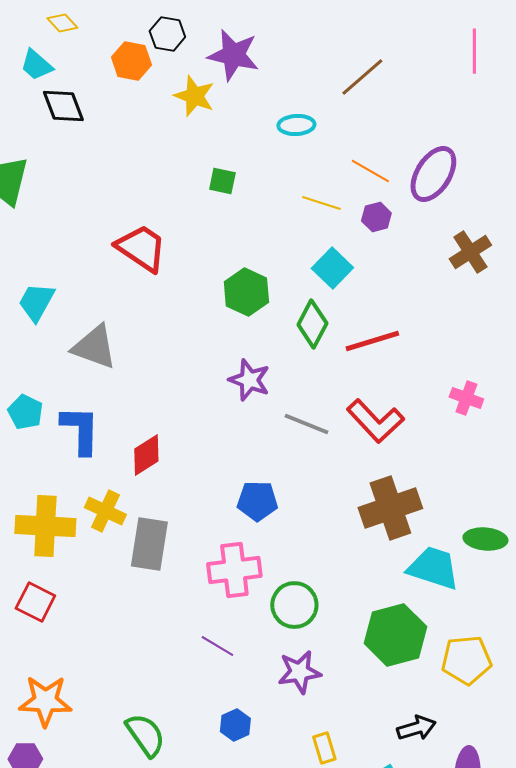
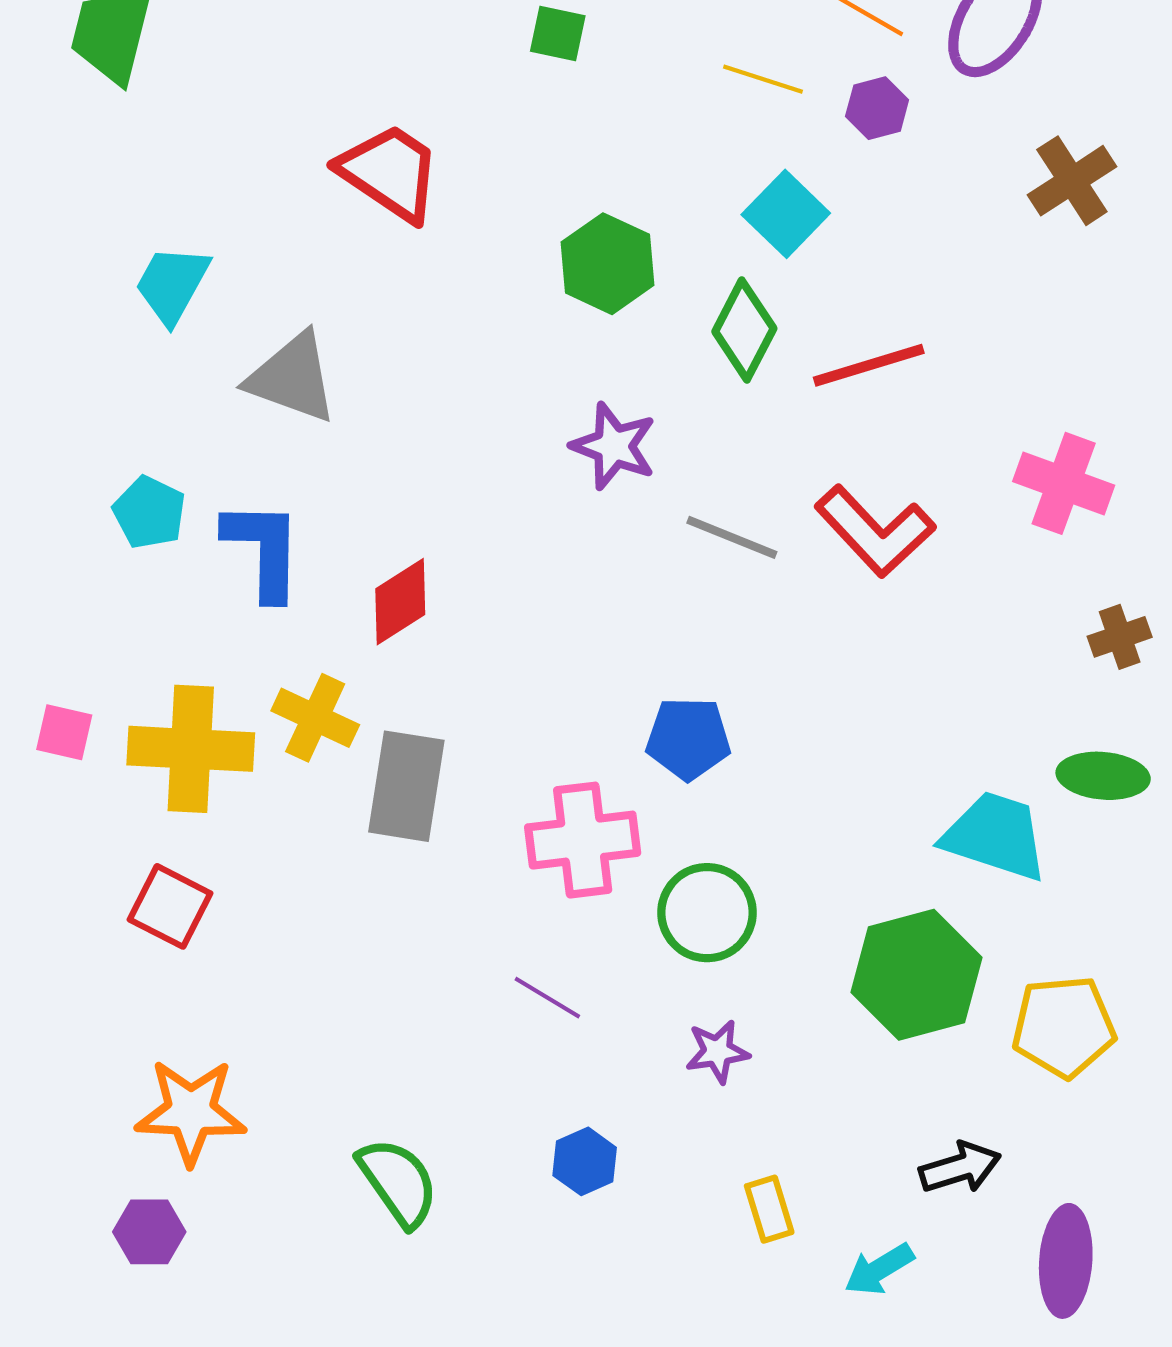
pink cross: (466, 398) -> (1064, 483), size x1.4
blue pentagon: (257, 501) -> (688, 738), moved
brown cross: (390, 508) -> (1120, 637), moved, size x0.5
purple star: (299, 672) -> (717, 1052), size x0.7

